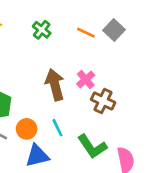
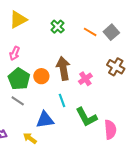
pink cross: (86, 79) -> (85, 79), moved
brown cross: (103, 101) -> (116, 67), moved
orange circle: (27, 129) -> (41, 76), moved

